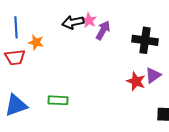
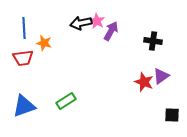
black cross: (145, 40) -> (153, 41), size x0.7
green rectangle: (58, 100) -> (66, 101), turned -36

